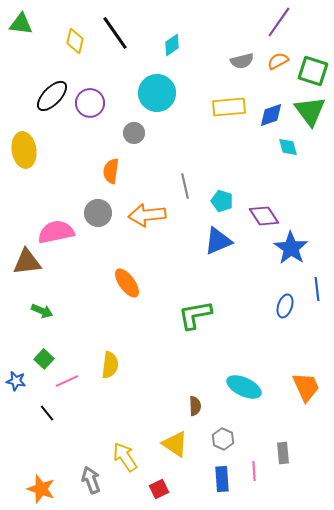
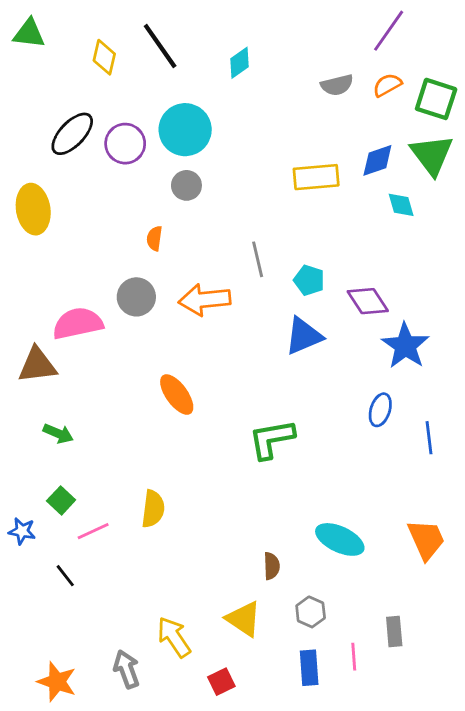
cyan circle: (157, 93) -> (185, 130), moved
yellow rectangle: (229, 107) -> (316, 177), moved
orange semicircle: (111, 171) -> (154, 238), size x0.7
blue line: (317, 289) -> (429, 438), moved
blue ellipse: (285, 306) -> (380, 410), moved

